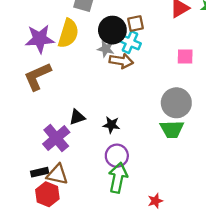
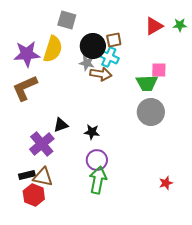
green trapezoid: (172, 129) -> (147, 83), moved
red star: (155, 201) -> (166, 183), moved

